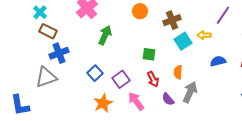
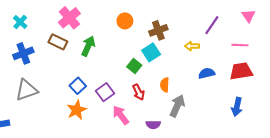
brown rectangle: (48, 31) -> (58, 42), moved
cyan square: (183, 41) -> (151, 52), moved
blue cross: (59, 53) -> (23, 53), moved
green square: (149, 54) -> (134, 66), turned 32
purple semicircle: (168, 99) -> (153, 125), moved, turned -48
orange star: (103, 103) -> (77, 110), moved

